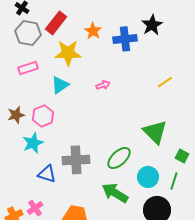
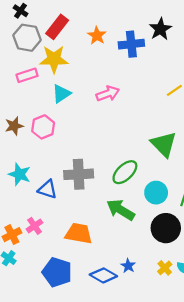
yellow star: (68, 53) -> (54, 59), moved
pink arrow: (103, 85) -> (108, 94), size x1.5
cyan star: (33, 143) -> (19, 174), moved, turned -30

